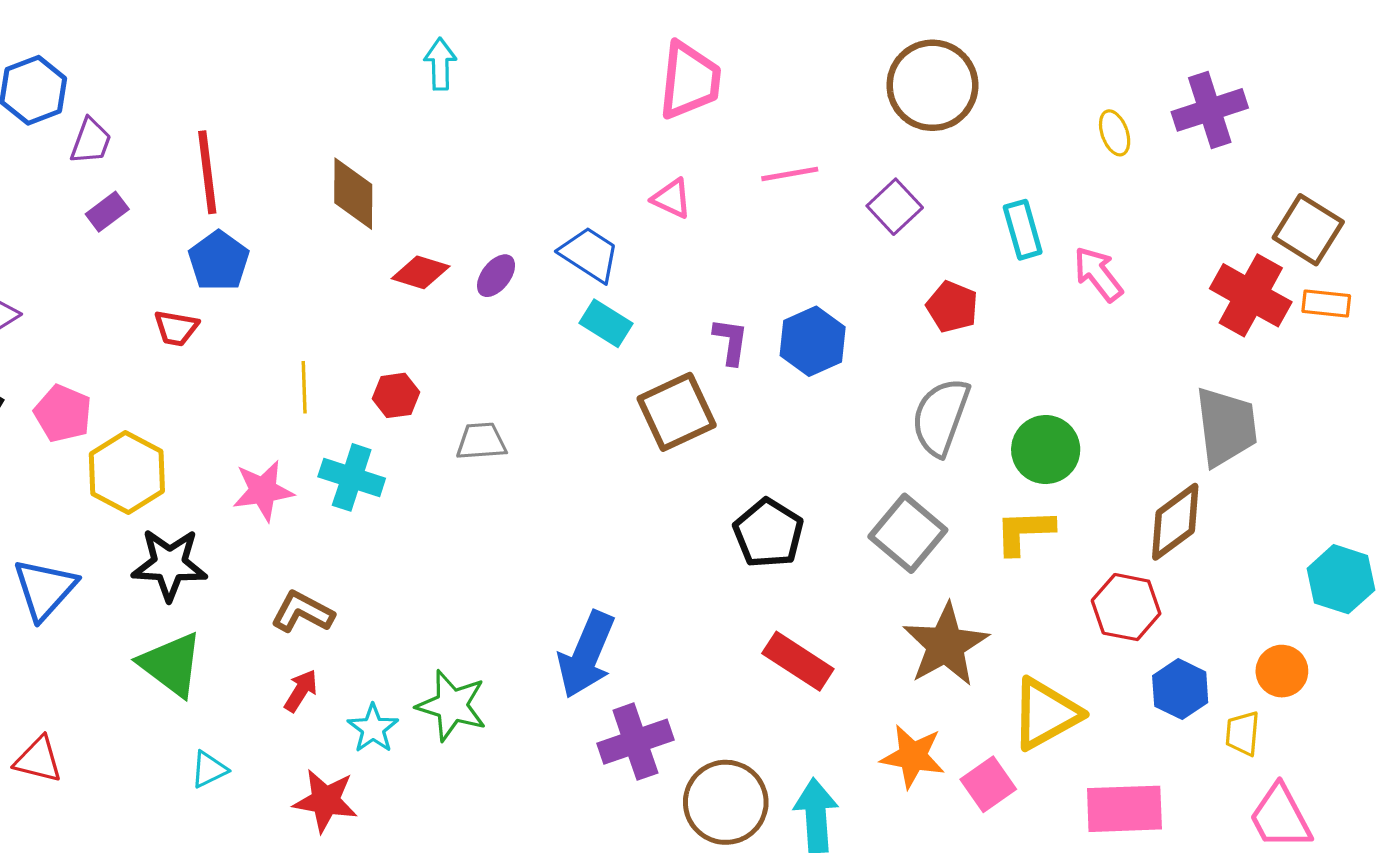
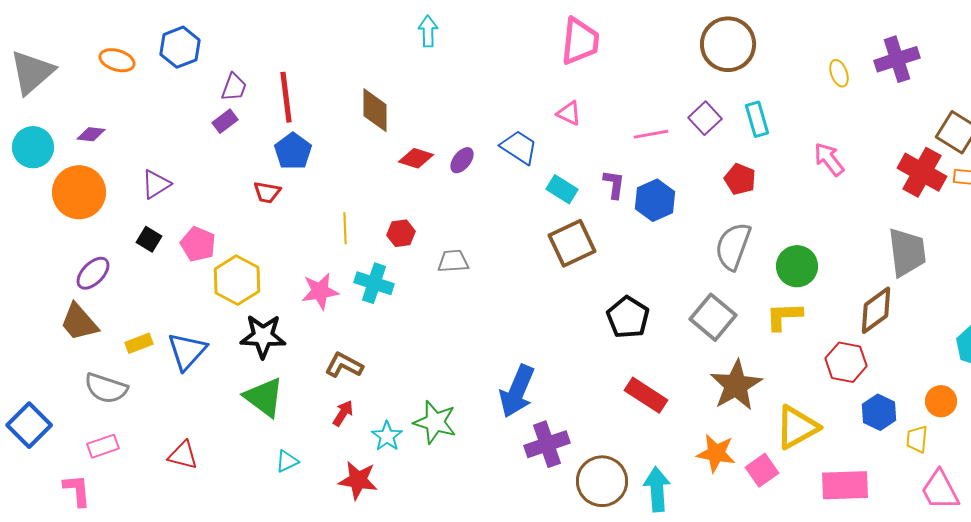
purple trapezoid: (91, 141) -> (234, 87), moved
pink line: (790, 174) -> (651, 134), moved
cyan rectangle: (1023, 230) -> (757, 119), moved
cyan rectangle: (606, 323) -> (562, 189), moved
purple L-shape: (731, 341) -> (614, 184), moved

